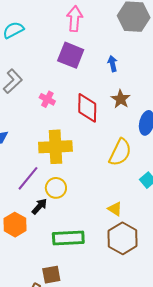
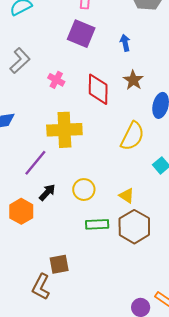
yellow circle: (56, 188) -> (84, 190), moved
green rectangle: (68, 238) -> (97, 224), moved, size x0.7

